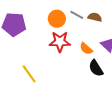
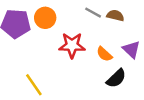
orange circle: (57, 19) -> (45, 18), moved
black semicircle: (96, 68) -> (116, 78), turned -102

